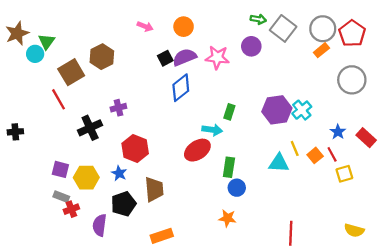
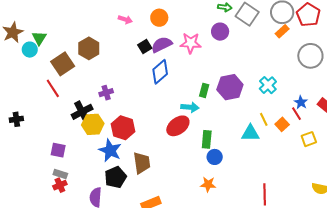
purple hexagon: (277, 110) -> (230, 87), moved
red line: (332, 154) -> (296, 114), moved
blue star: (119, 173) -> (110, 150), size x1.6
yellow hexagon: (86, 178) -> (93, 124), moved
red cross: (71, 209) -> (60, 185), moved

